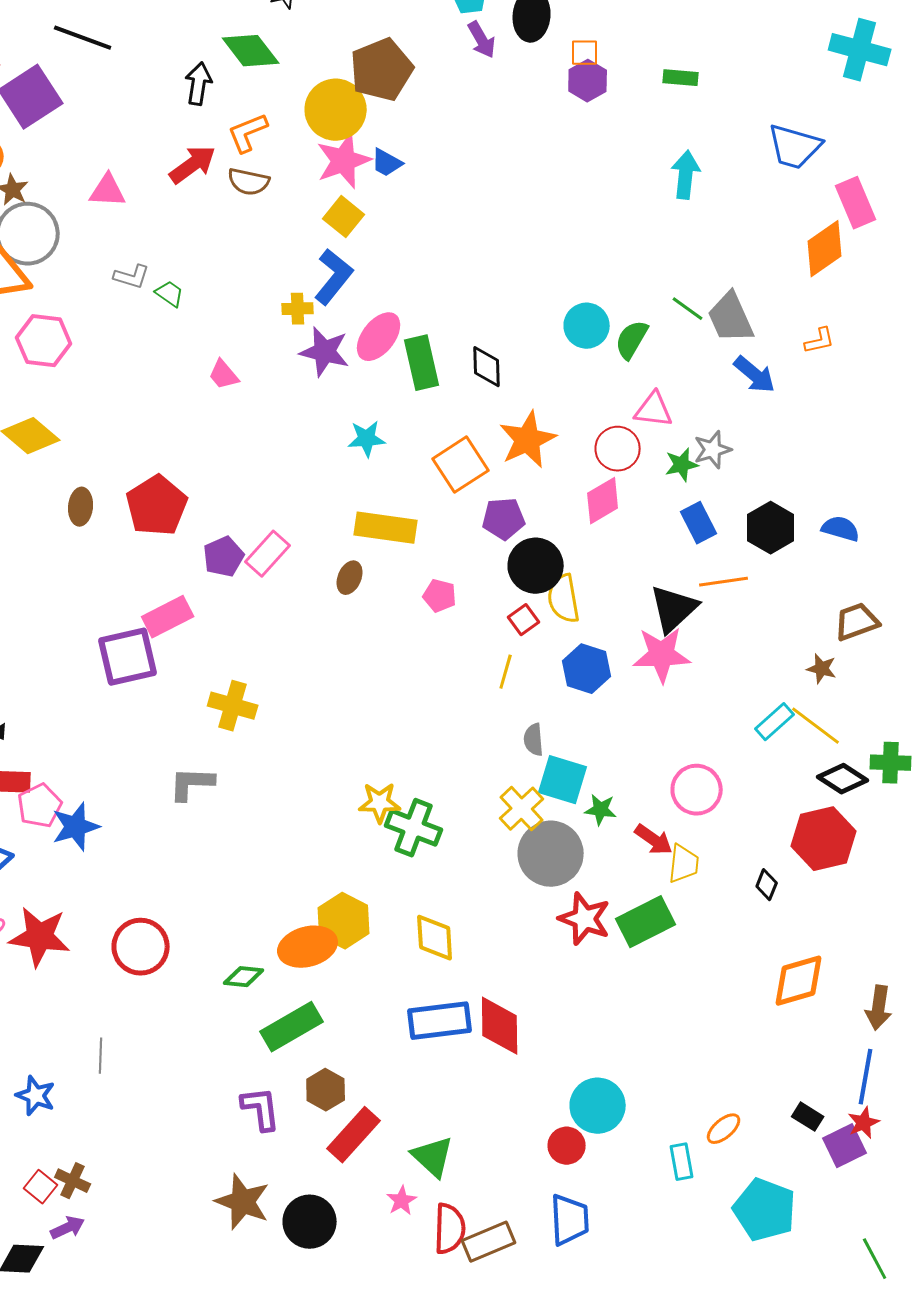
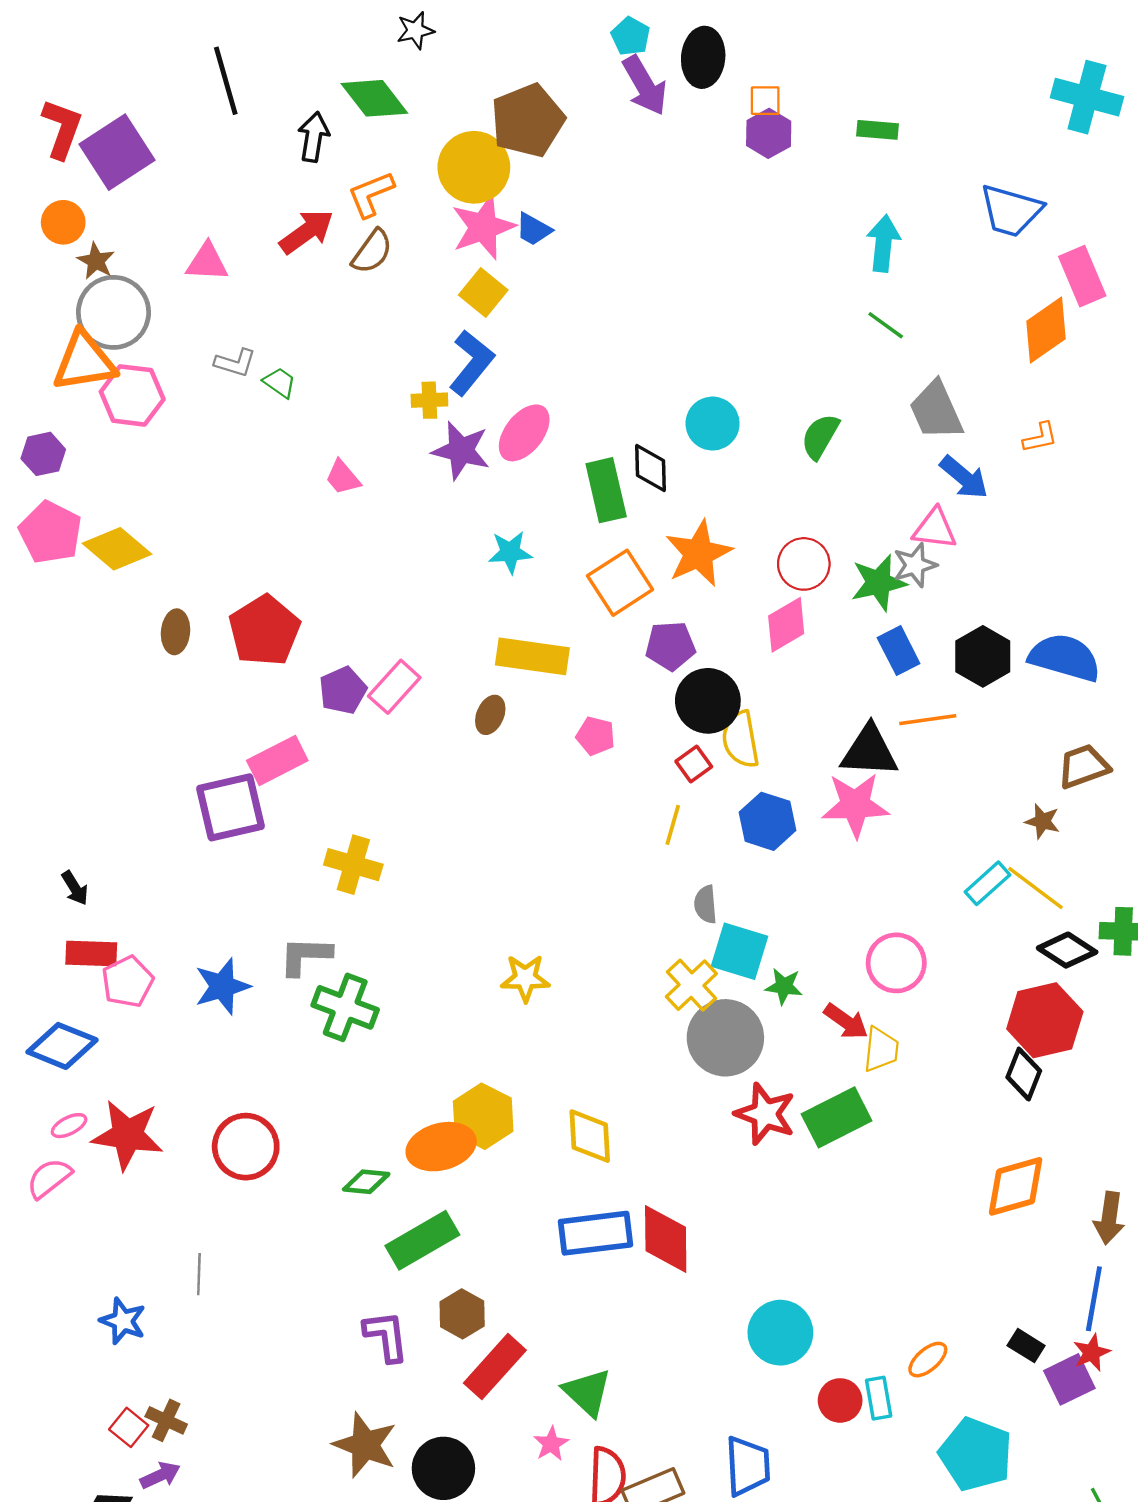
black line: (83, 38) -> (226, 81), moved, turned 54
purple arrow: (482, 40) -> (645, 85), size x1.4
brown semicircle: (249, 182) -> (372, 252), turned -66
green line: (688, 309) -> (886, 325), moved
cyan circle: (587, 326) -> (713, 424), moved
pink hexagon: (44, 341) -> (132, 395), moved
green rectangle: (422, 363) -> (606, 490), moved
pink triangle: (654, 410) -> (935, 529), moved
green star: (682, 465) -> (879, 583), size x1.4
blue semicircle: (841, 529) -> (1065, 658), size x1.6
black triangle: (674, 609) -> (869, 751), turned 46
blue star: (76, 827) -> (222, 986), moved
green cross: (414, 828) -> (345, 1007), moved
black diamond: (767, 885) -> (1024, 1074), moved, size x1.4
red circle: (567, 1146) -> (840, 1400), moved

